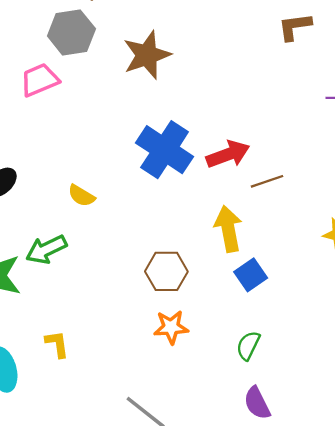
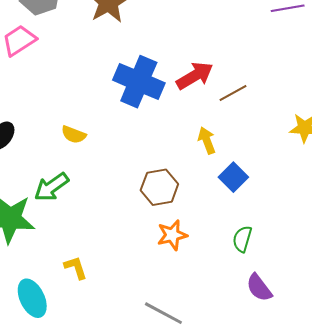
yellow arrow: (228, 229) -> (207, 140), size x0.7

